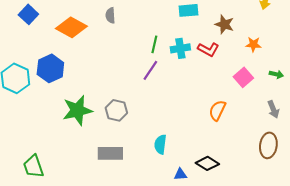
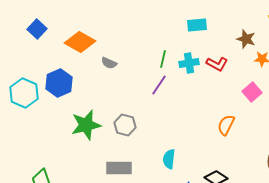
gray semicircle: (110, 15) -> (109, 63), moved, turned -63
brown star: (224, 24) -> (246, 39), moved

